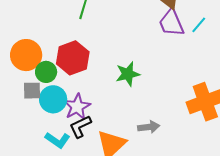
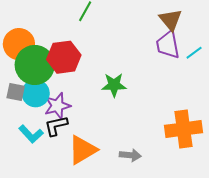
green circle: (46, 72) -> (35, 65), size x1.8
gray square: (32, 91) -> (16, 92), moved
gray arrow: (149, 127) -> (130, 155), moved

